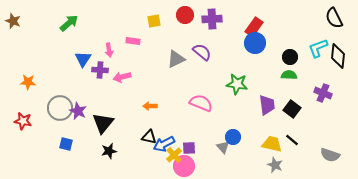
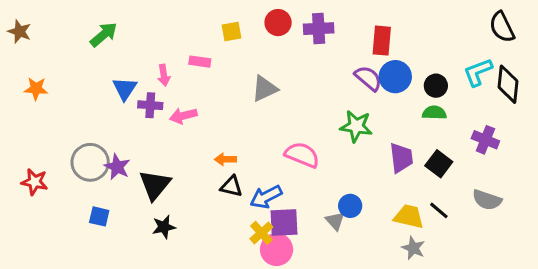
red rectangle: (254, 27) -> (382, 41), turned -30
blue circle: (255, 43) -> (395, 77), moved
purple semicircle: (202, 52) -> (368, 78), moved
orange star: (28, 82) -> (36, 89), moved
black triangle: (149, 137) -> (231, 186), moved
blue arrow: (164, 144) -> (266, 197), moved
purple square: (189, 148) -> (284, 222), size x1.5
gray semicircle: (330, 155) -> (487, 200), moved

